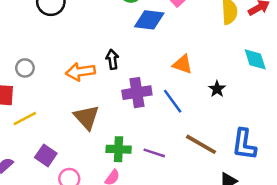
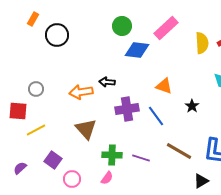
black arrow: (112, 59) -> (107, 82), turned -77

